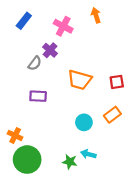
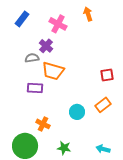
gray semicircle: (35, 63) -> (32, 58), turned -136
orange trapezoid: (80, 80) -> (53, 71), moved
orange cross: (15, 135) -> (43, 124), moved
cyan arrow: (88, 154) -> (103, 149), moved

